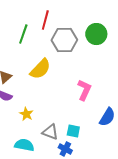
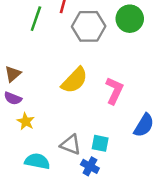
yellow semicircle: (40, 69) -> (75, 80), moved
yellow star: (26, 114) -> (26, 121), moved

